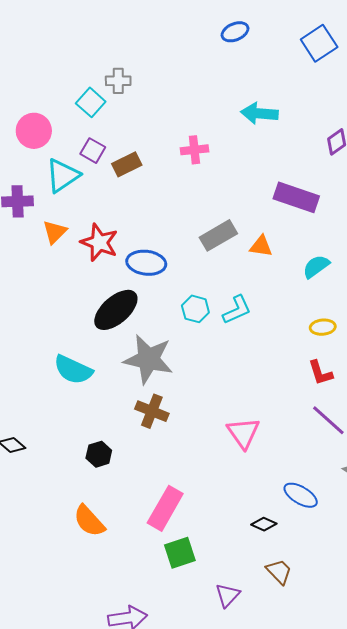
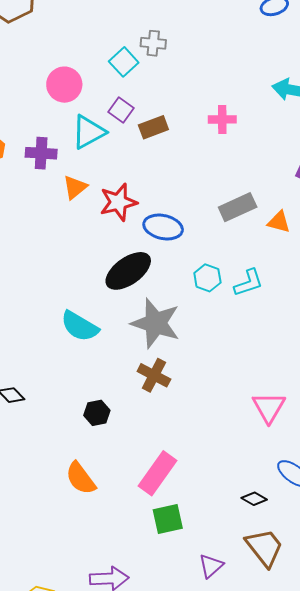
red star: (99, 242) -> (118, 202), turned 30
pink triangle: (243, 433) -> (269, 407), moved
brown trapezoid: (279, 572) -> (264, 547), size x1.5

